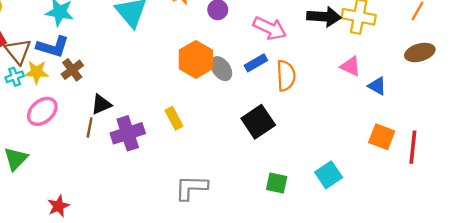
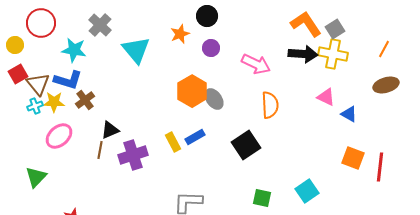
blue rectangle: (256, 63) -> (195, 137), moved

